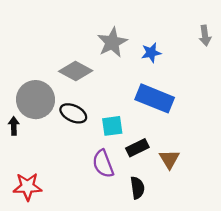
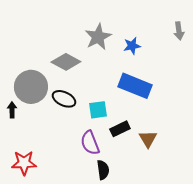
black semicircle: (137, 188) -> (103, 170), moved

